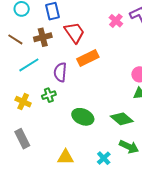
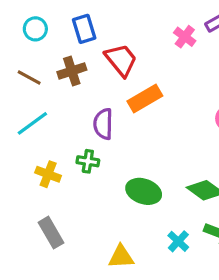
cyan line: (29, 65) -> (32, 123), moved
green cross: (49, 95) -> (88, 161), turned 32
cyan cross: (104, 158) -> (178, 241), moved

